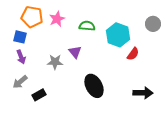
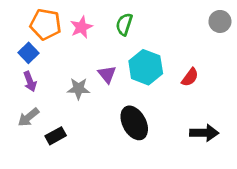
gray circle: (153, 24) -> (220, 21), moved
green semicircle: (87, 26) -> (124, 24), moved, turned -77
cyan hexagon: (118, 35) -> (146, 67), moved
blue square: (20, 37) -> (28, 53), turned 32

